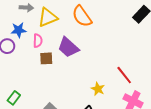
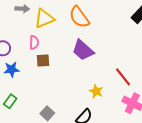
blue star: (19, 30) -> (12, 70), moved
purple trapezoid: (68, 47) -> (83, 50), moved

